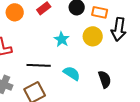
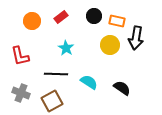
cyan star: (62, 39) -> (66, 48), moved
black semicircle: (105, 79) -> (122, 88), turned -36

